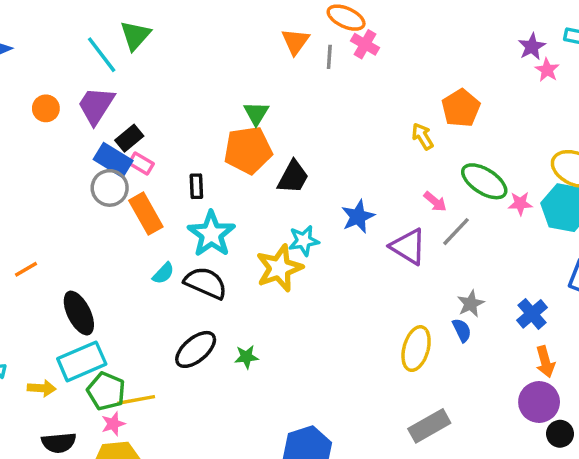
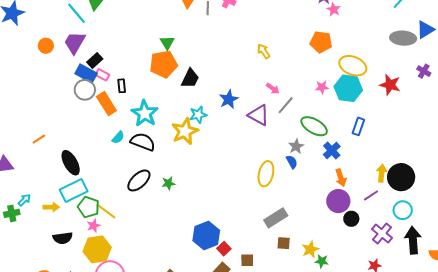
orange pentagon: (461, 108) -> (321, 42), moved, turned -30
green ellipse: (484, 181) -> (314, 126), moved
black rectangle: (196, 186) -> (122, 86), moved
yellow line: (136, 400) -> (106, 211), turned 50

